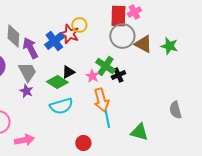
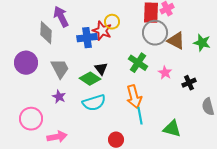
blue cross: (54, 41) -> (87, 38), turned 30
purple arrow: (30, 48) -> (61, 17), moved
black triangle: (68, 72) -> (101, 69), turned -40
black cross: (118, 75) -> (189, 83), moved
pink star: (92, 76) -> (165, 73), moved
purple star: (26, 91) -> (59, 97), moved

